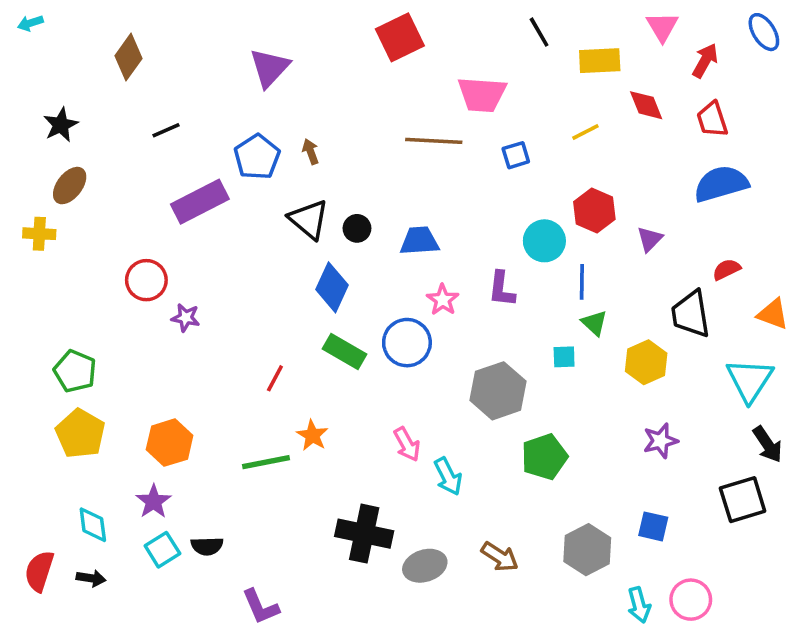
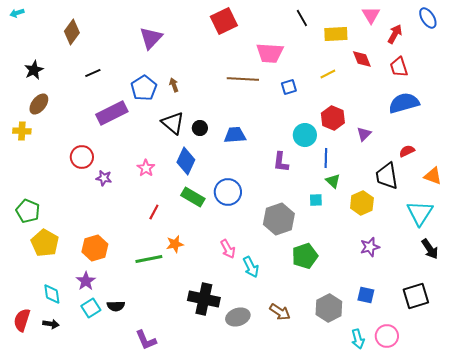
pink star: (443, 300) -> (146, 168), moved
green pentagon: (75, 371) -> (28, 211), moved
orange star: (312, 435) -> (175, 244), turned 30
black square: (743, 500) -> (416, 296), moved

